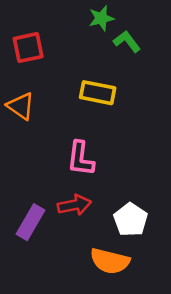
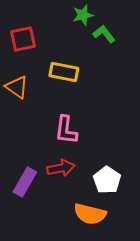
yellow rectangle: (98, 93) -> (64, 72), moved

